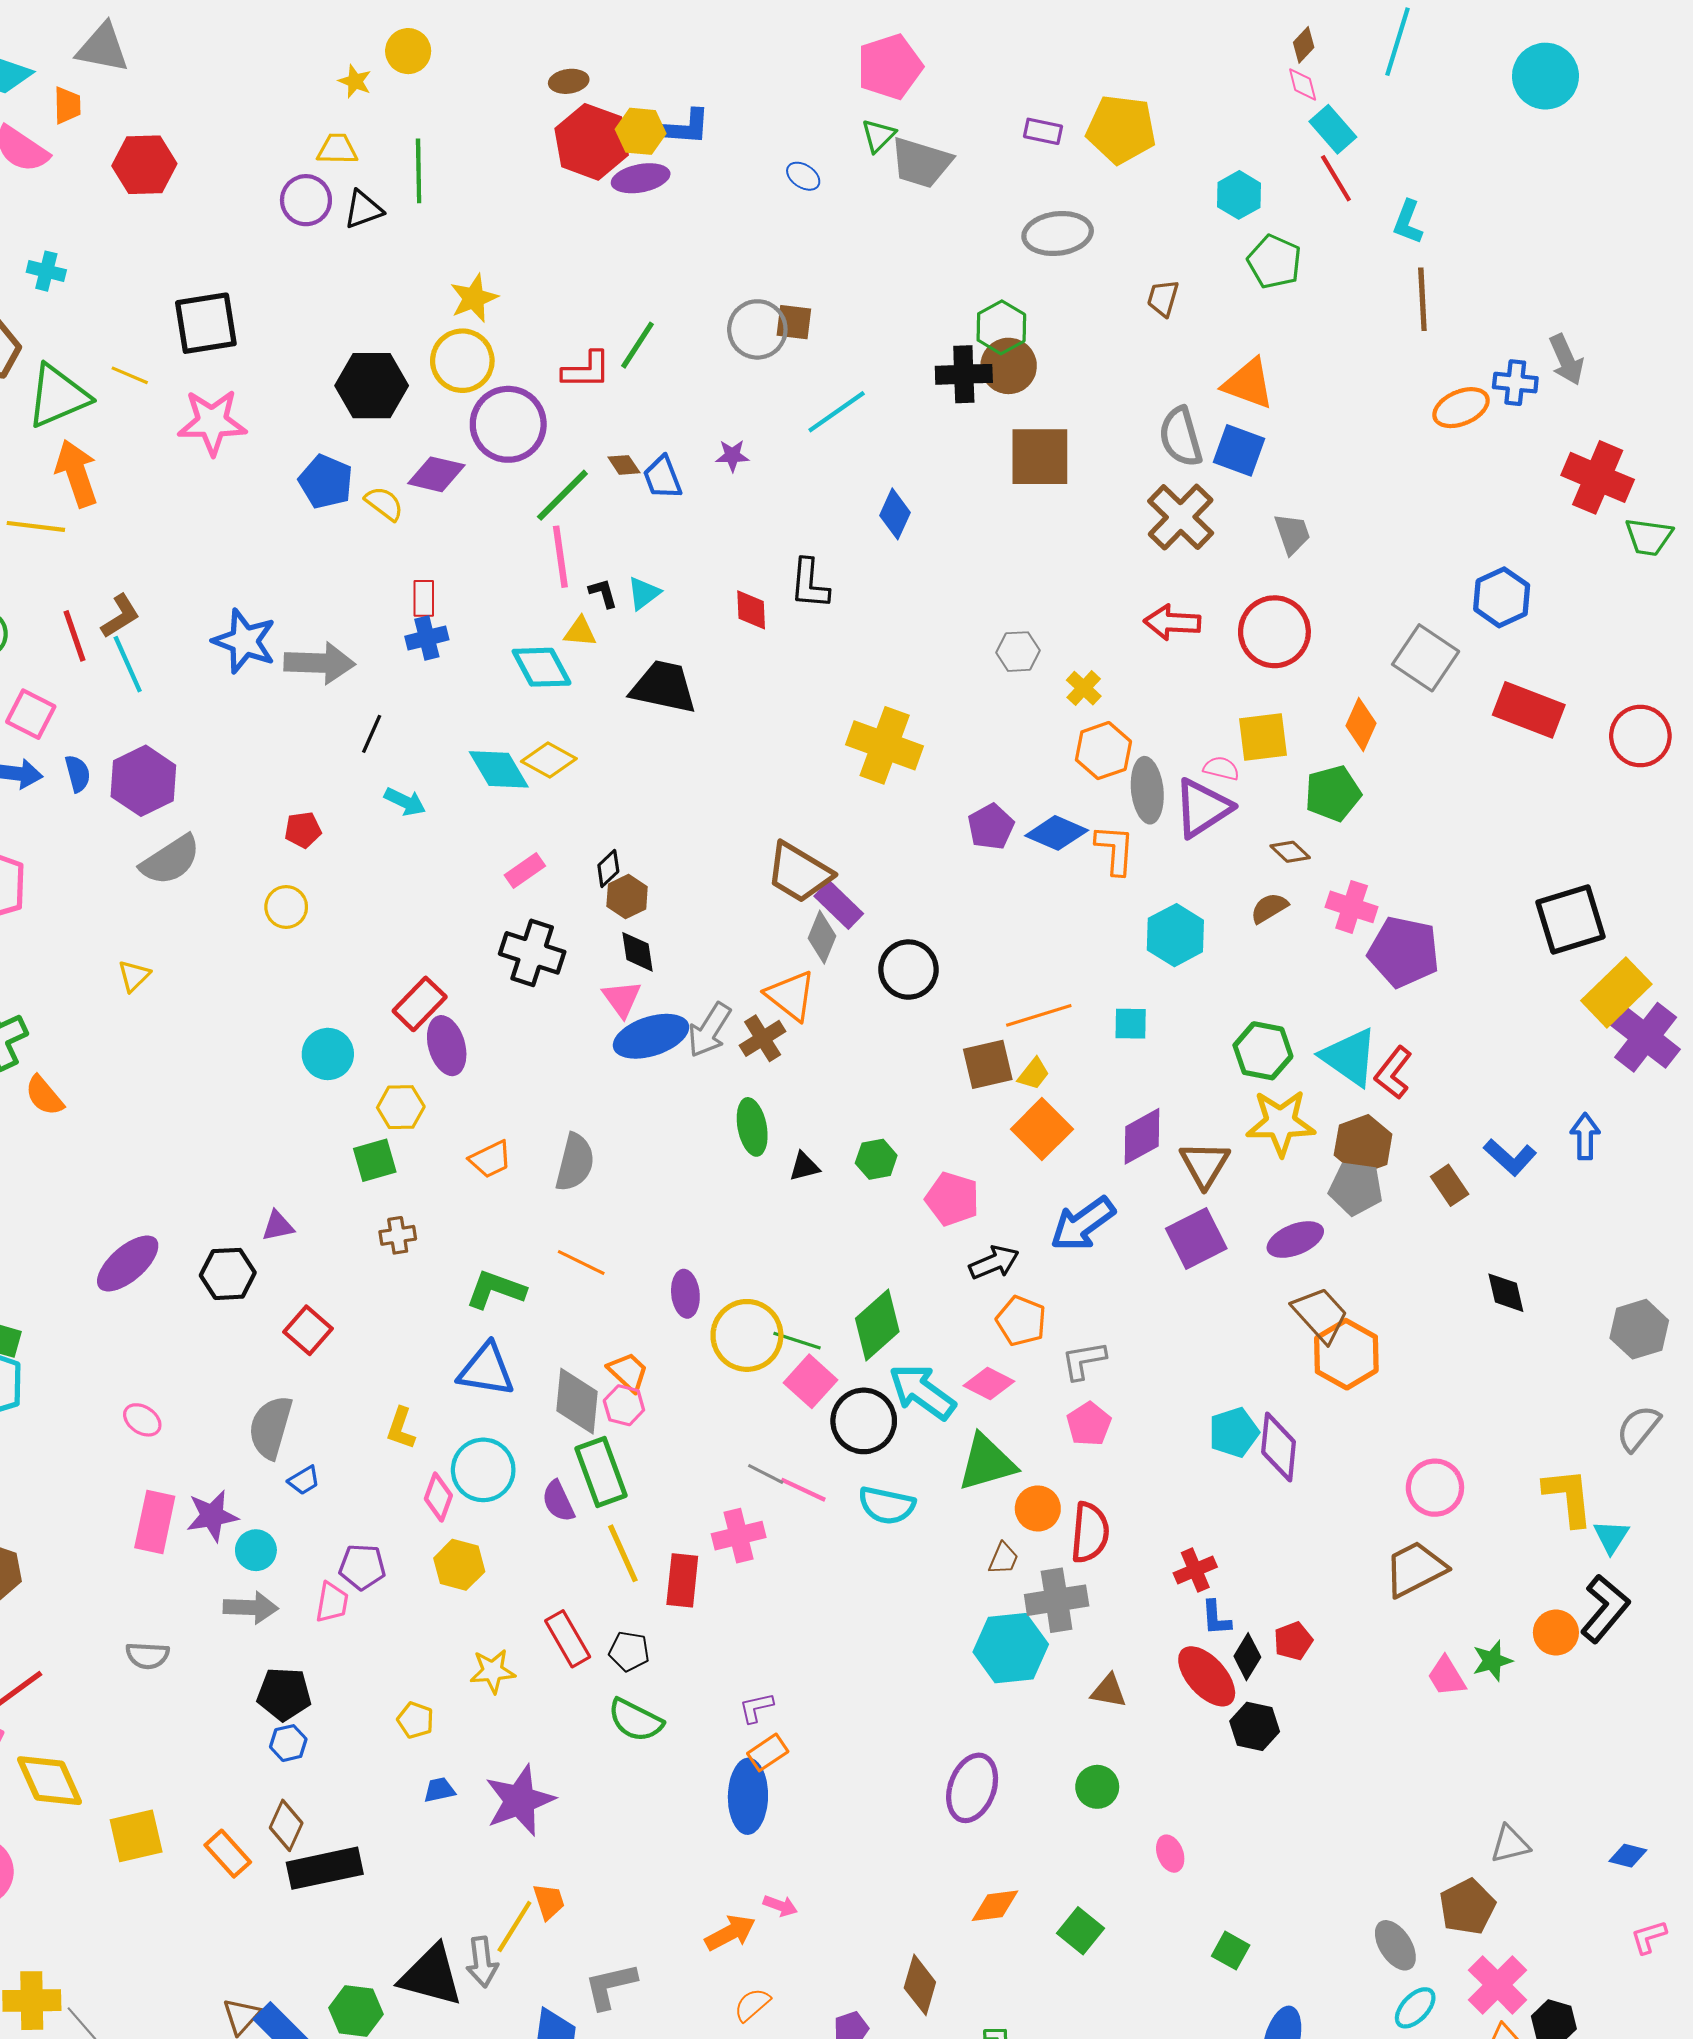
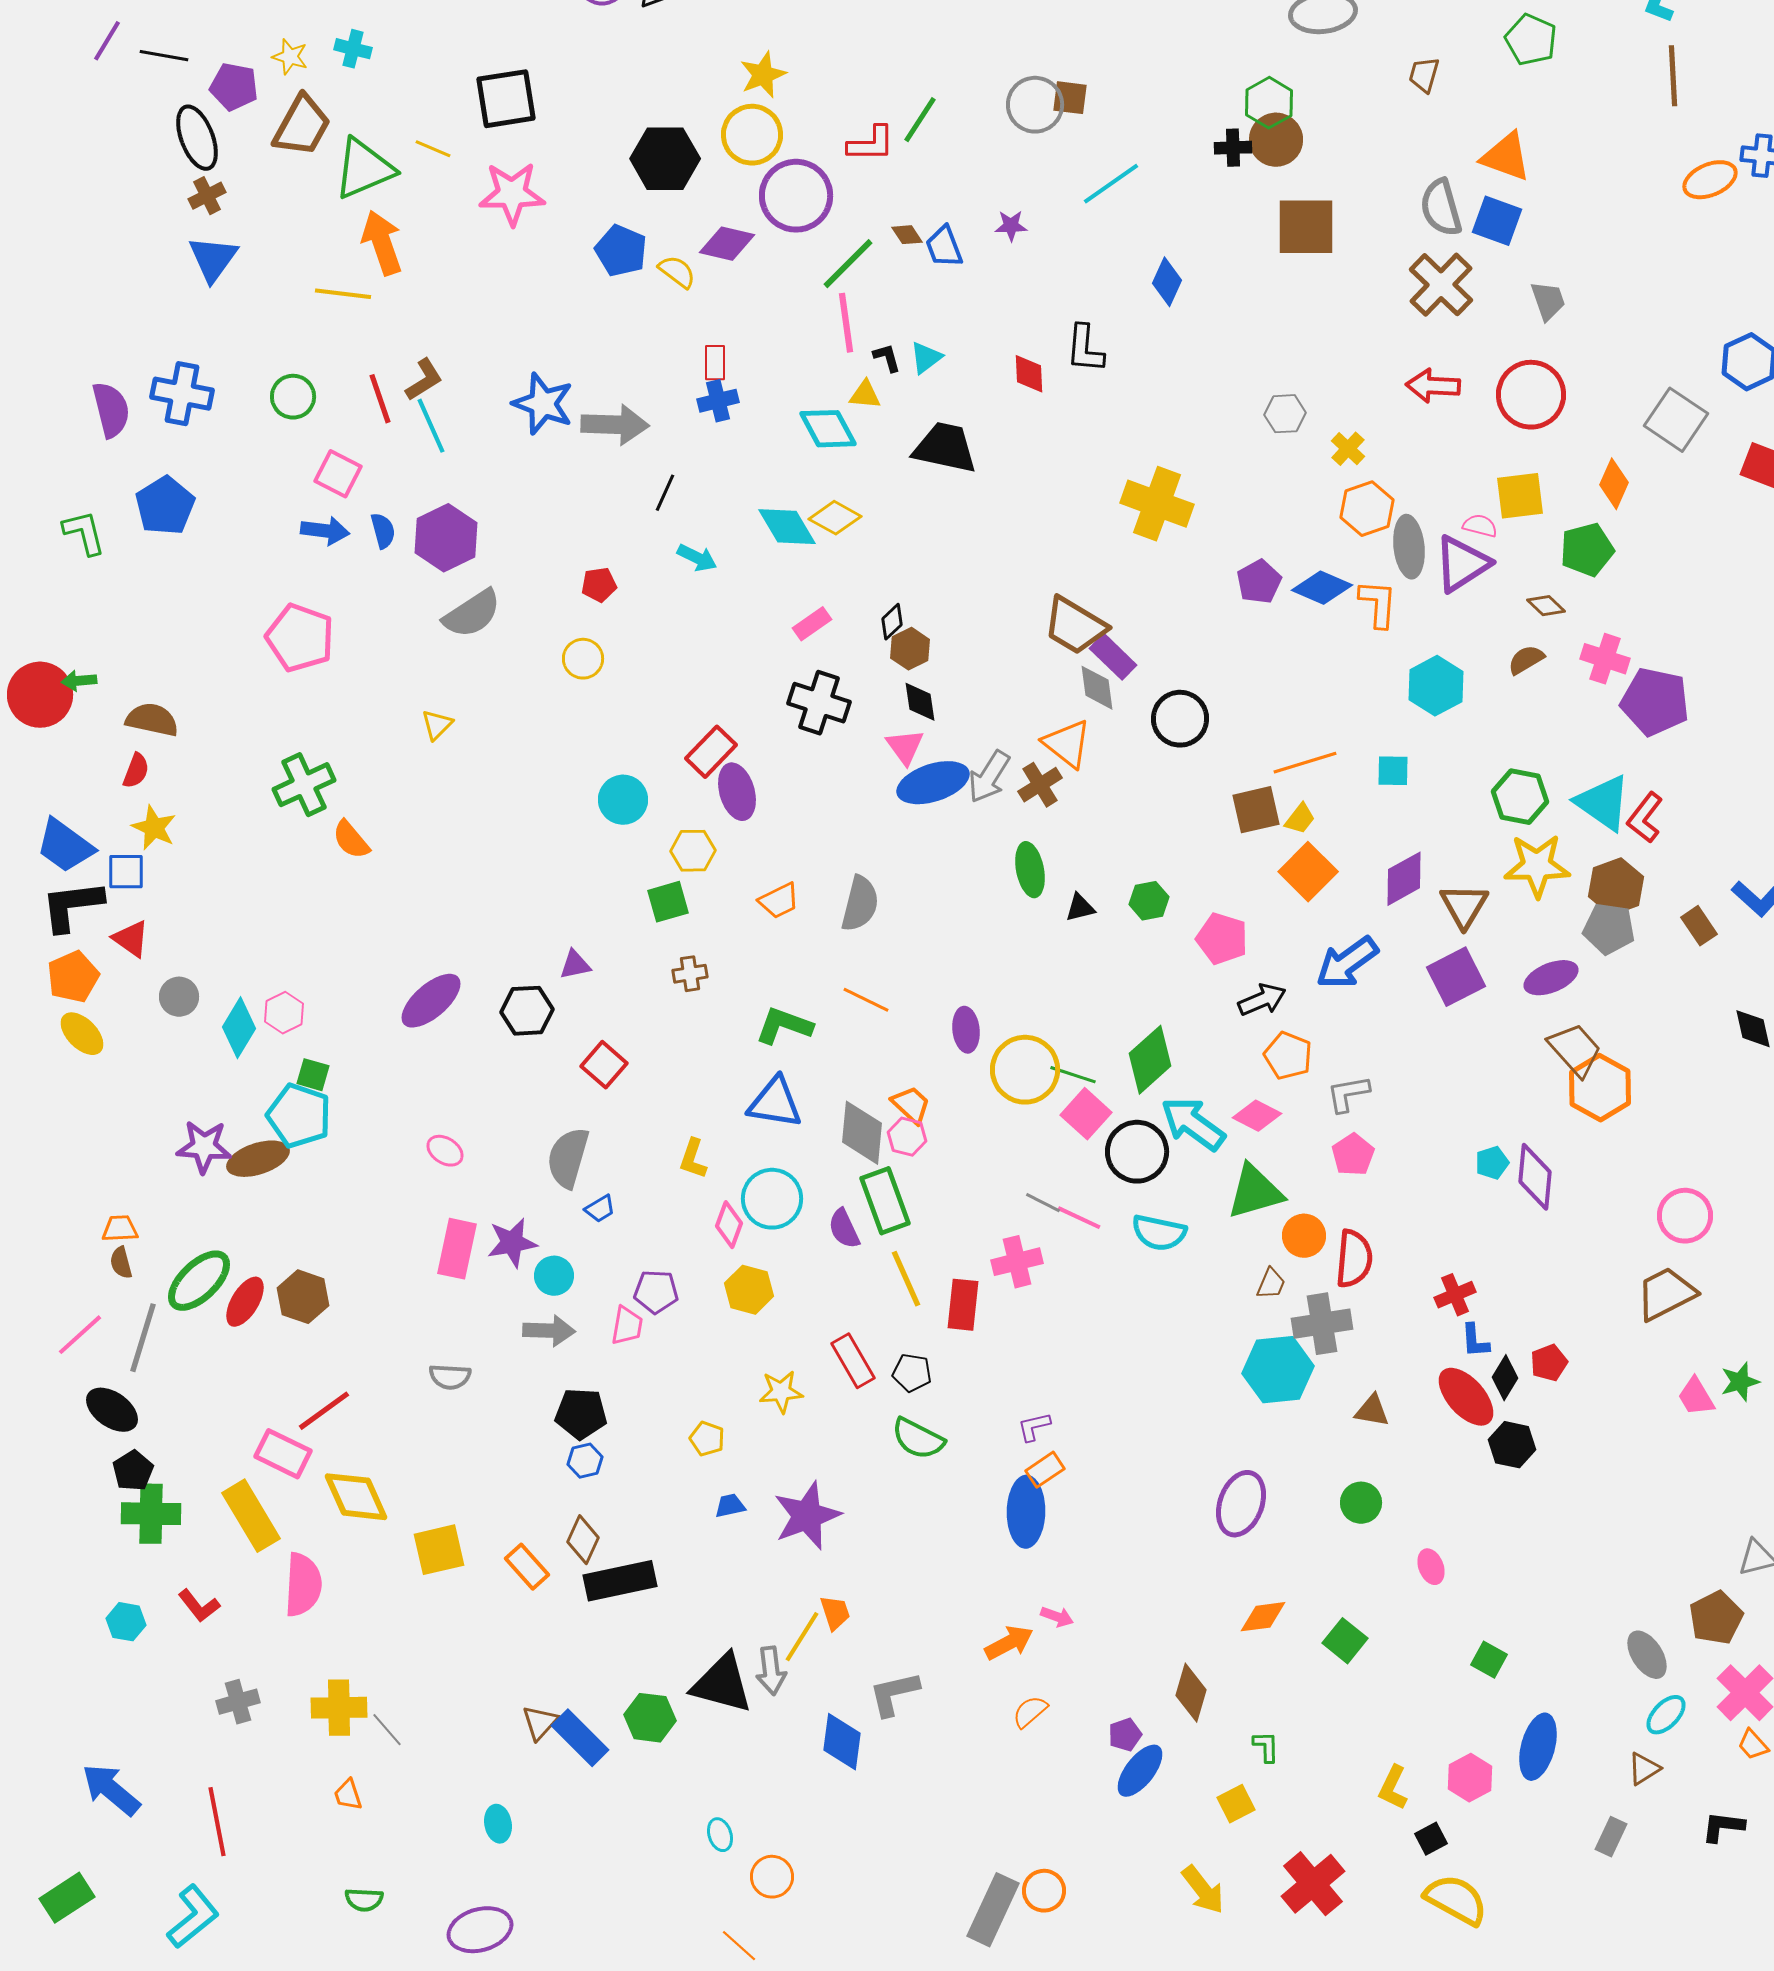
black cross: (964, 374) -> (1233, 148), size x0.7
gray diamond: (822, 937) -> (1097, 688), turned -30
cyan pentagon: (1234, 1432) -> (1492, 1163), size x0.7

